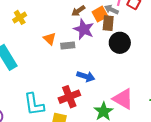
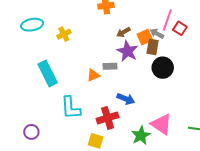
orange triangle: (50, 39) -> (93, 75), moved, turned 48
cyan L-shape: (34, 104) -> (71, 108), moved

